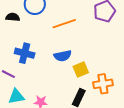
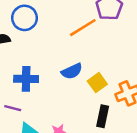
orange line: (64, 24) -> (83, 28), moved

